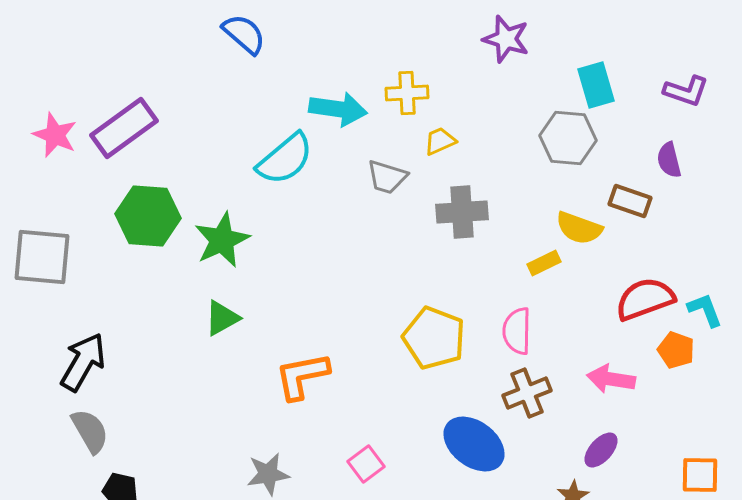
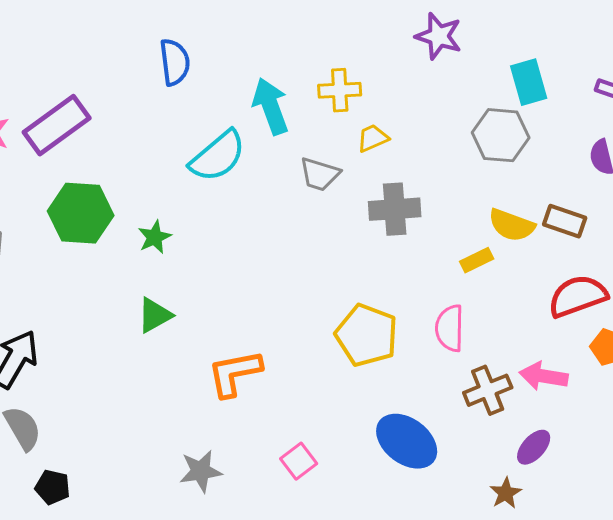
blue semicircle: (244, 34) -> (175, 62), moved, turned 42
cyan arrow: (338, 109) -> (271, 106), turned -118
brown rectangle: (630, 201) -> (565, 221), moved
green star: (222, 240) -> (155, 237), size x0.6
brown cross: (527, 393) -> (488, 390), moved

